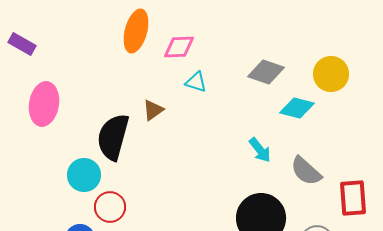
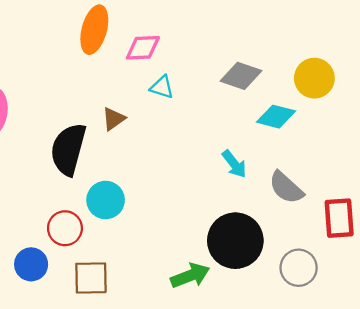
cyan circle: (84, 175) -> (106, 200), moved

